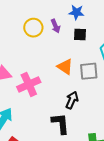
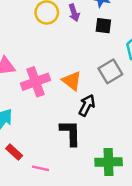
orange triangle: (65, 67) -> (72, 81), moved
gray square: (89, 71) -> (110, 71), turned -30

